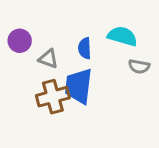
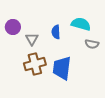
gray triangle: (48, 59) -> (32, 39), turned 40
blue trapezoid: (79, 86) -> (62, 68), moved

